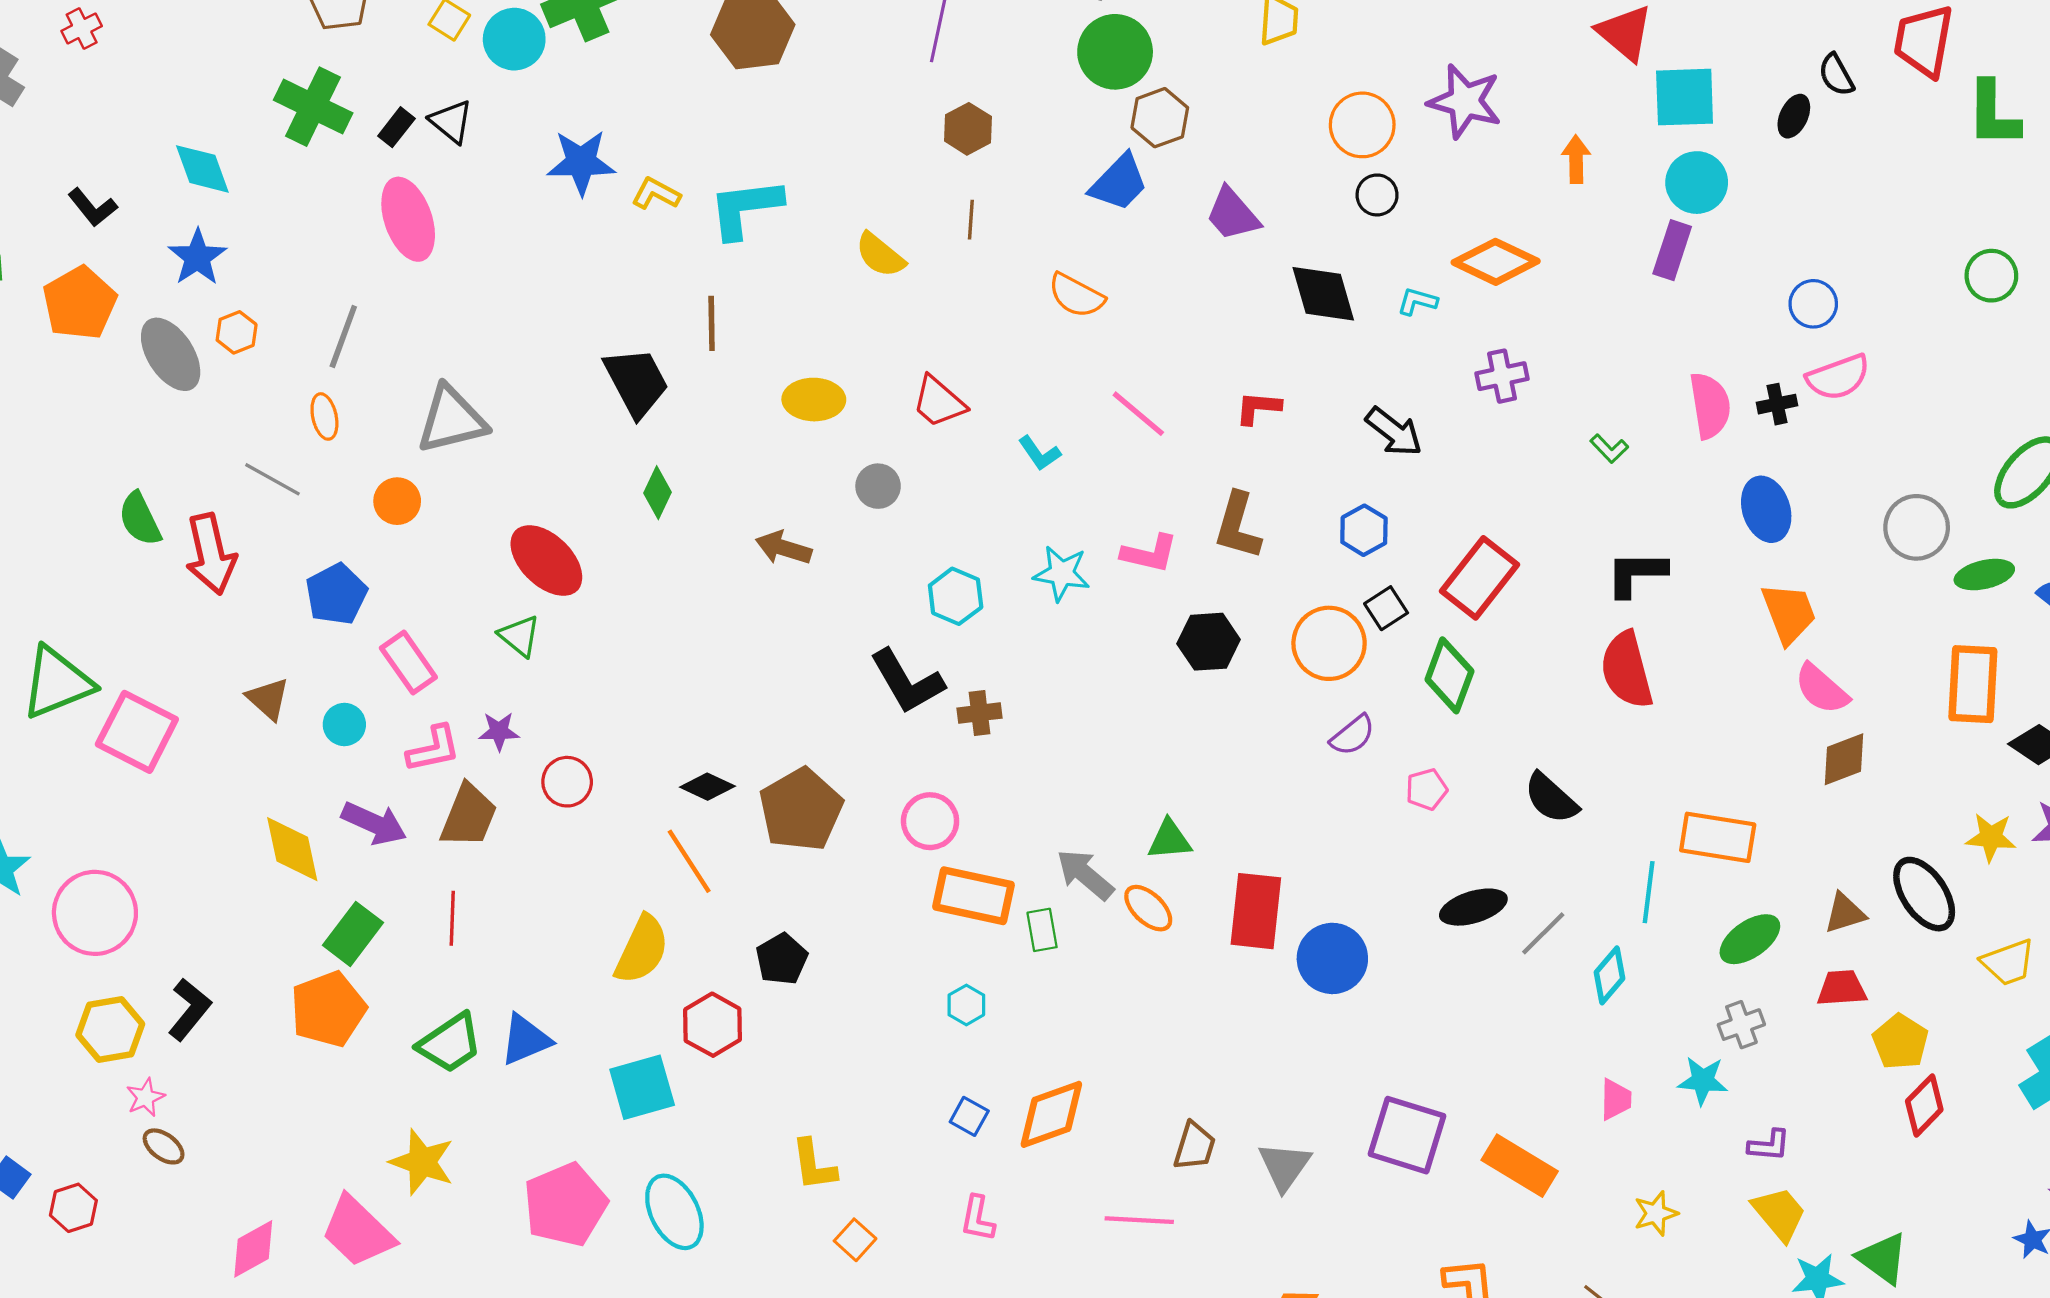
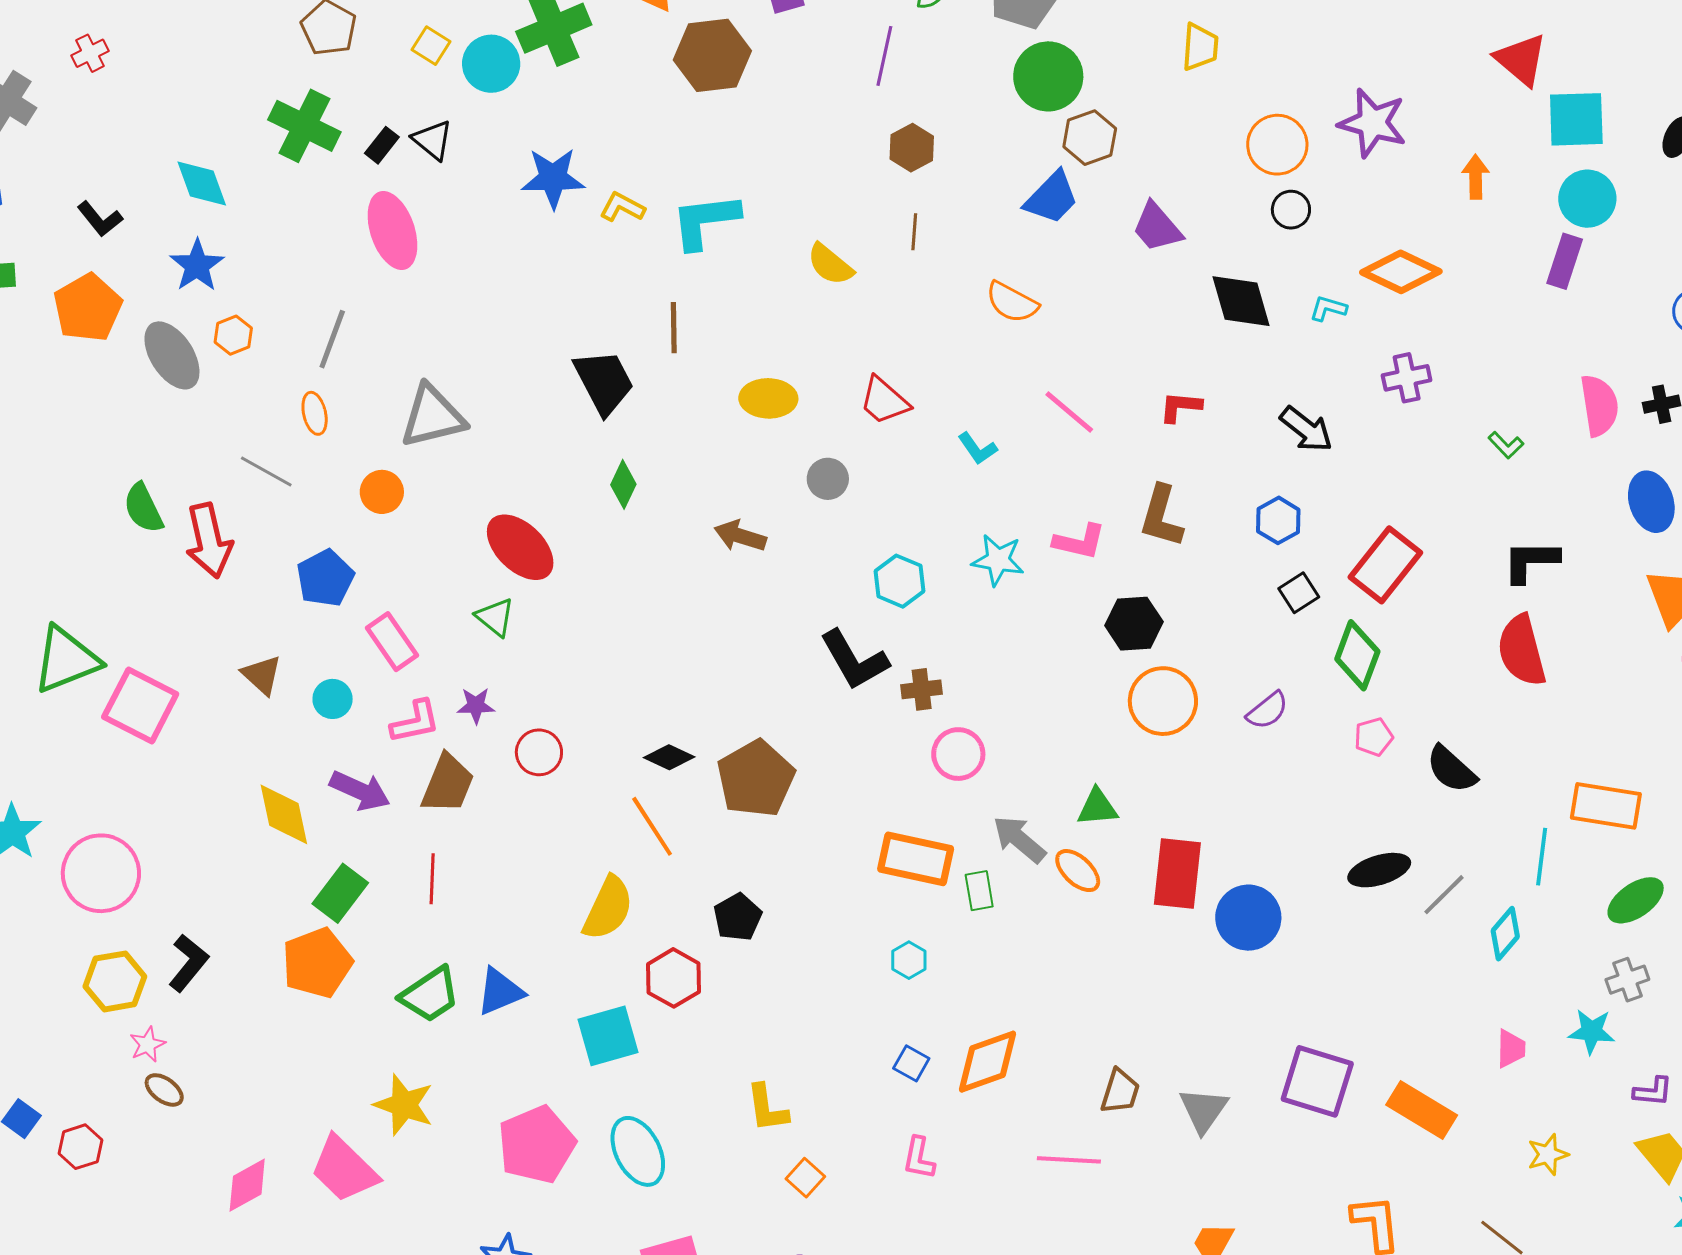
orange circle: (1329, 643) -> (1163, 701), moved
pink pentagon: (1427, 789) -> (1374, 737), moved
pink circle: (930, 821) -> (958, 754), moved

